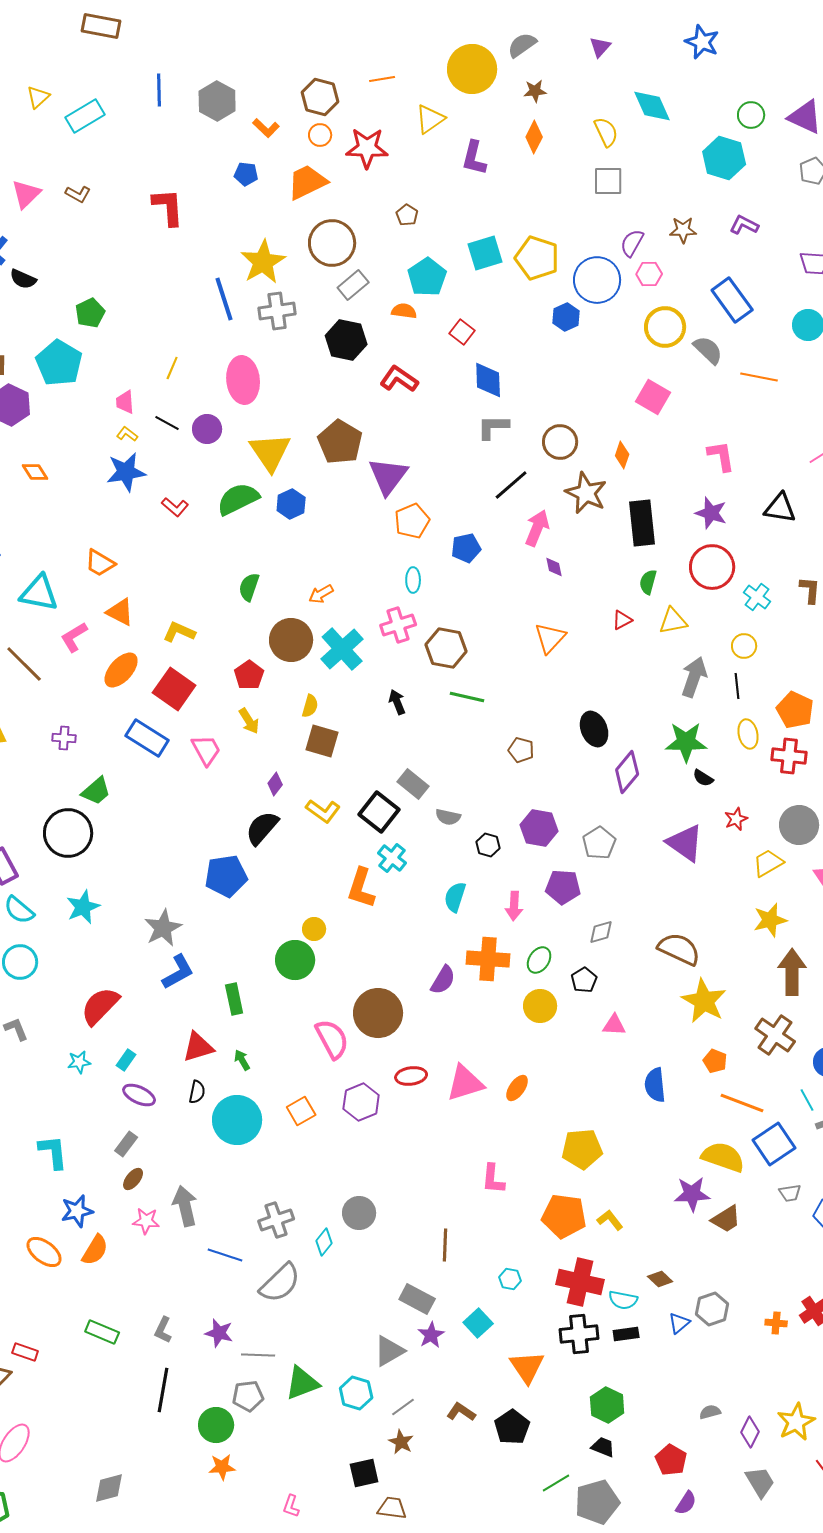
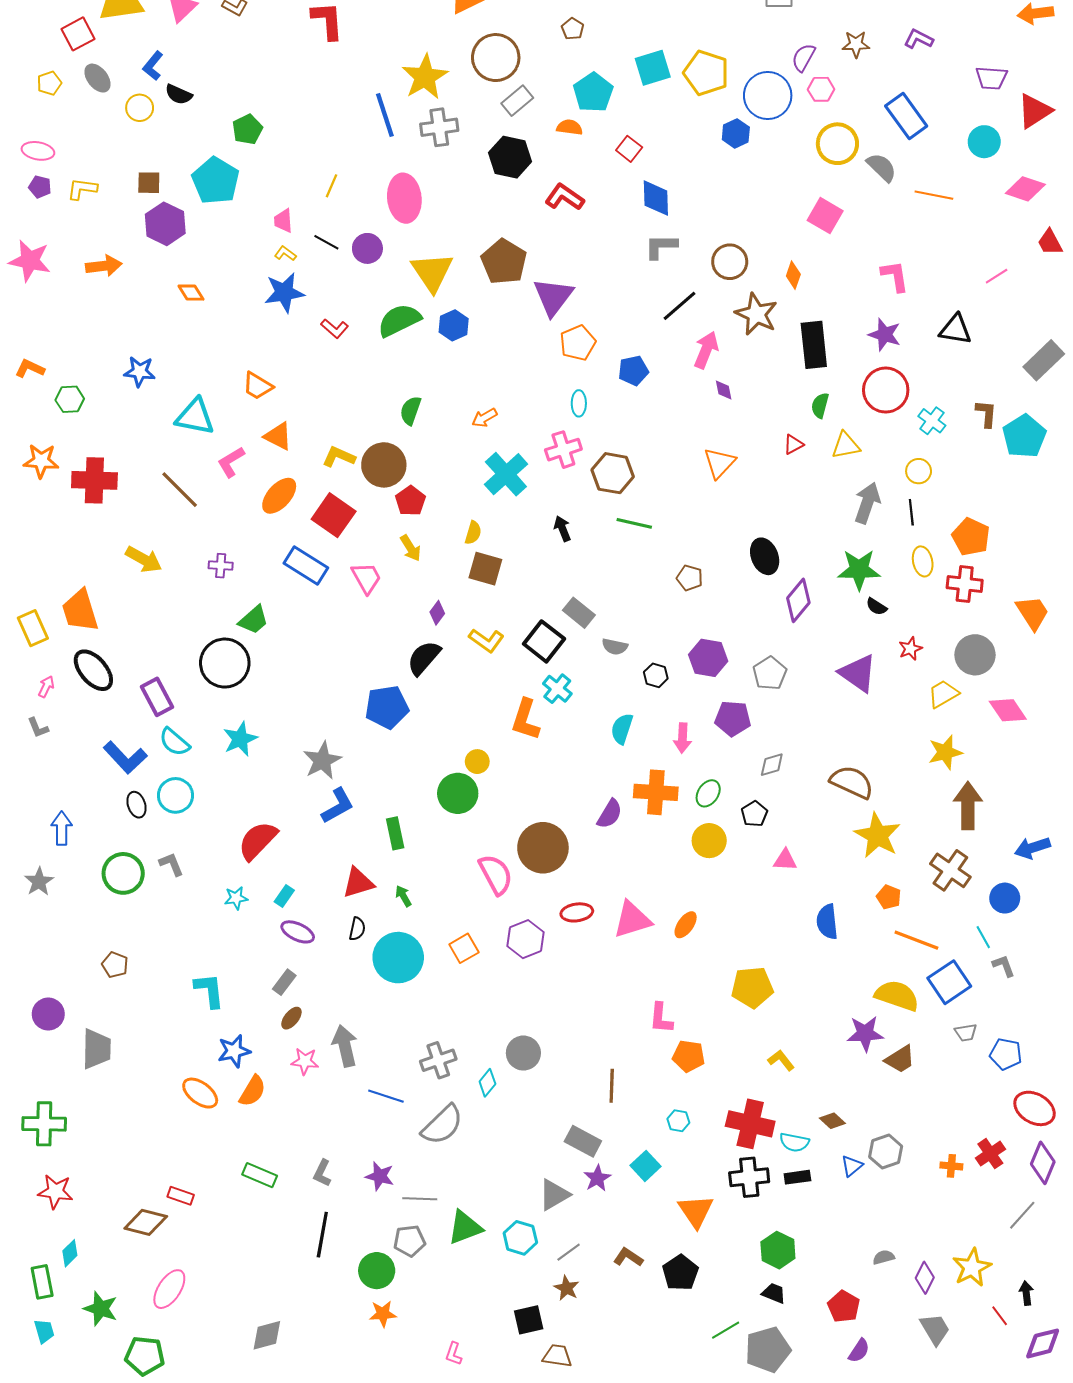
brown circle: (291, 640) -> (384, 465), moved
orange pentagon: (564, 1216) -> (689, 1056), moved, size x0.7

